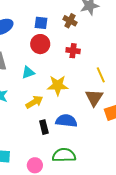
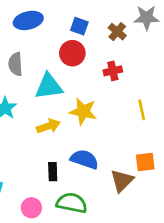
red cross: (73, 51) -> (113, 71), turned -32
cyan triangle: (28, 72) -> (49, 86), size x1.6
brown triangle: (94, 98) -> (122, 181), moved
black rectangle: (44, 127) -> (53, 172), moved

